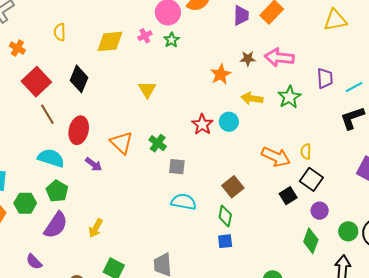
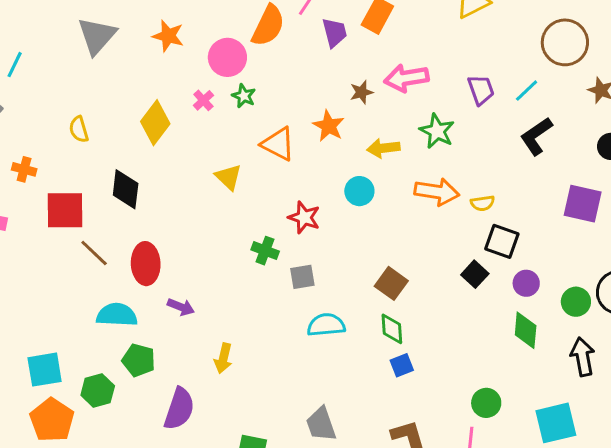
yellow diamond: (110, 41) -> (155, 123), turned -32
red square: (36, 82) -> (65, 210), turned -32
red star: (202, 124) -> (304, 217), moved
orange triangle: (121, 143) -> (278, 144), moved
yellow semicircle: (306, 151) -> (483, 203), turned -84
orange arrow: (276, 157) -> (437, 192), moved
purple semicircle: (56, 225) -> (179, 409), moved
yellow arrow: (96, 228) -> (223, 358), moved

